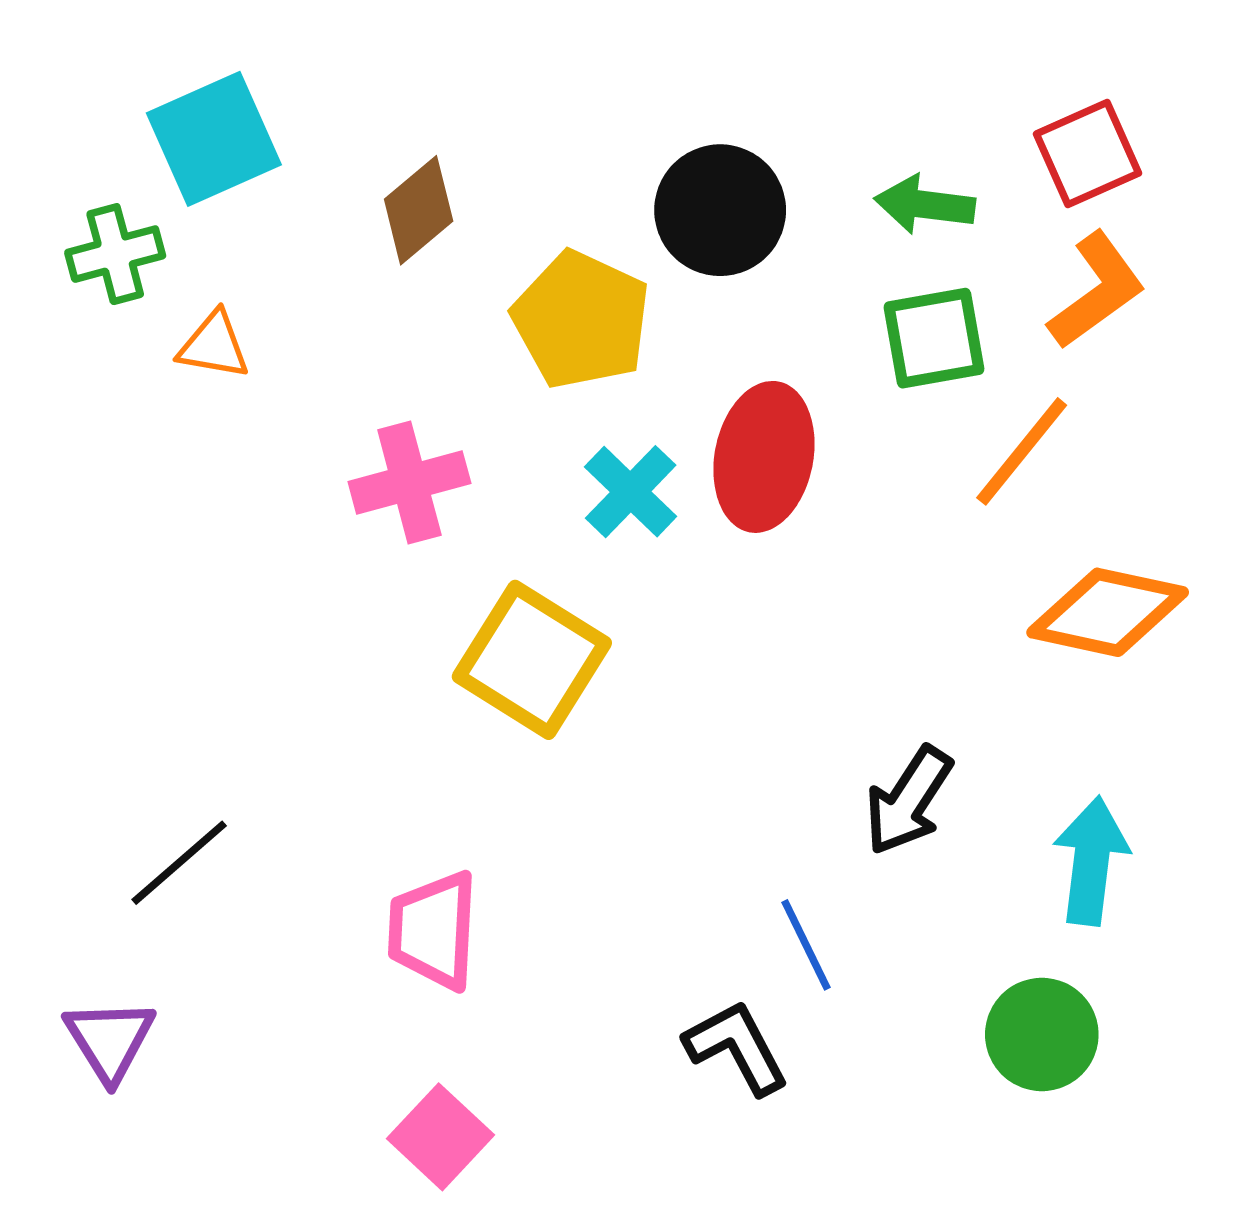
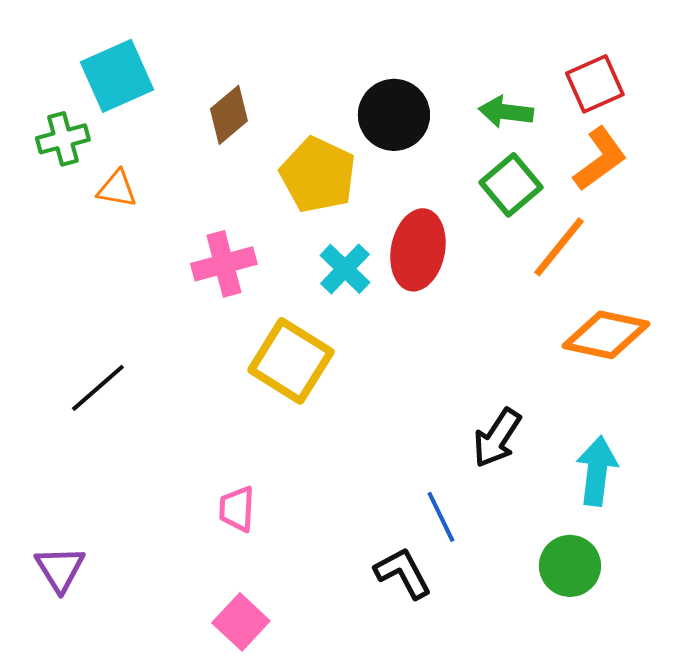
green square: (934, 338) -> (511, 185), turned -30
black line: (179, 863) -> (98, 388), moved
pink trapezoid: (433, 930) -> (237, 509), size x0.7

